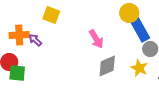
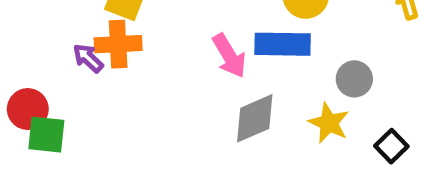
blue rectangle: (140, 30) -> (283, 44), moved, turned -60
orange cross: (19, 35) -> (118, 44), moved

